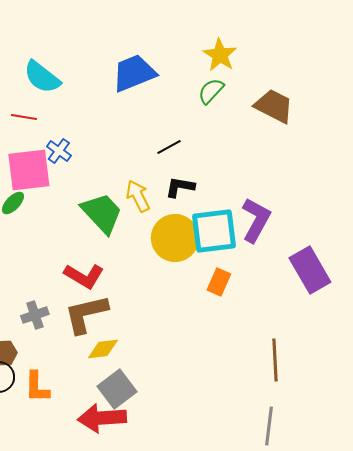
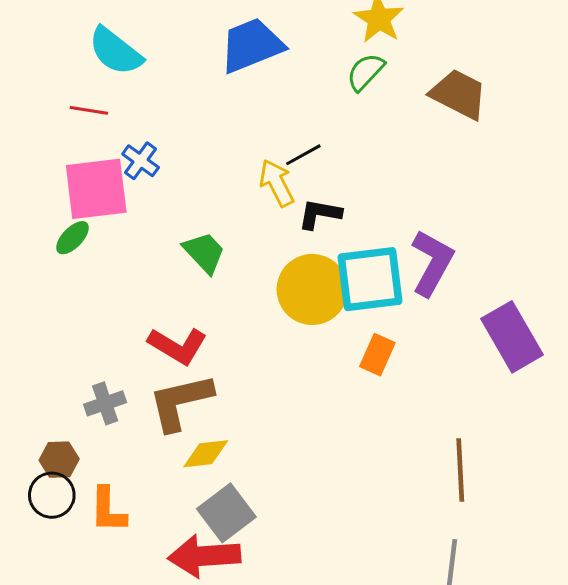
yellow arrow: (138, 196) -> (277, 183), moved
green trapezoid: (102, 213) -> (204, 252), size x0.7

